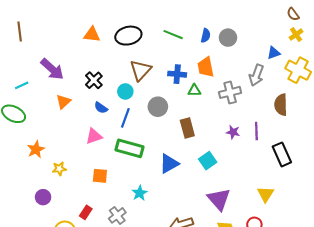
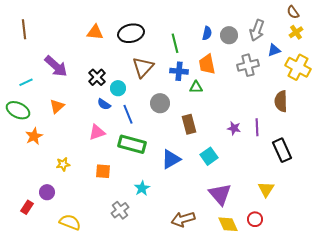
green line: (173, 35) -> (175, 43), moved, turned 54
gray arrow: (256, 75) -> (257, 30), moved
cyan circle: (125, 91) -> (118, 88), moved
gray cross: (230, 92) -> (248, 65), moved
orange triangle: (63, 102) -> (57, 106), moved
blue line: (125, 118) -> (128, 114), turned -42
orange star: (36, 149) -> (34, 136), moved
red rectangle: (86, 212) -> (27, 207), moved

